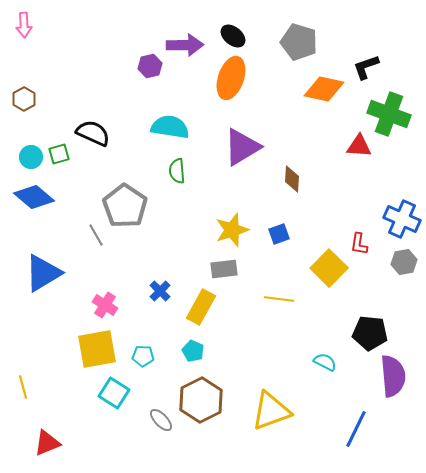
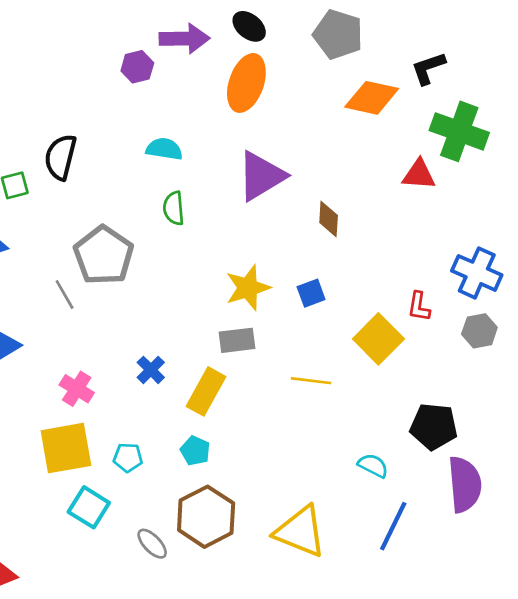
cyan semicircle: (170, 127) -> (164, 149), size x0.7
black semicircle: (93, 133) -> (61, 157), turned -100
yellow triangle: (271, 411) -> (300, 532), turned 42
blue line: (356, 429) -> (393, 526), moved

